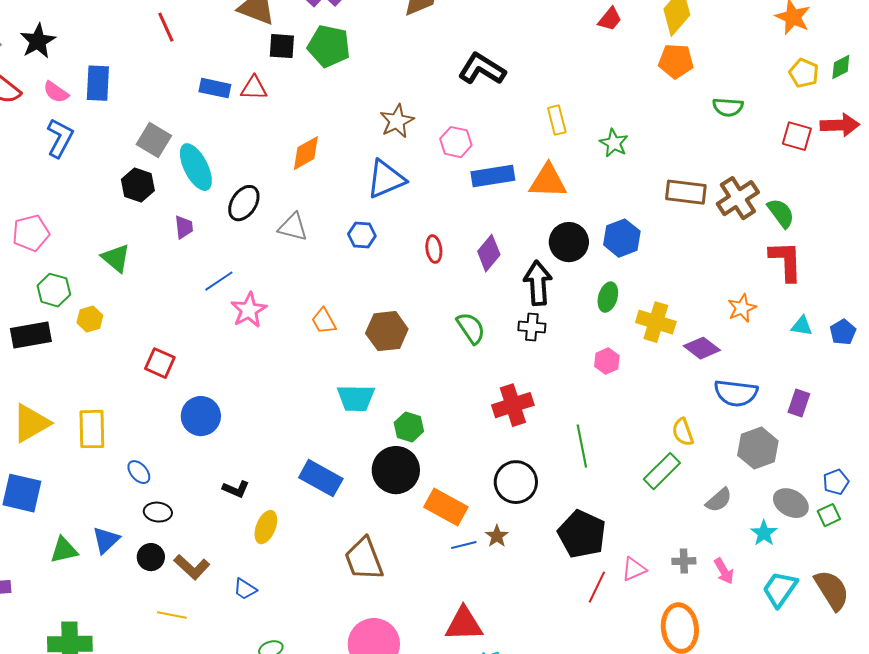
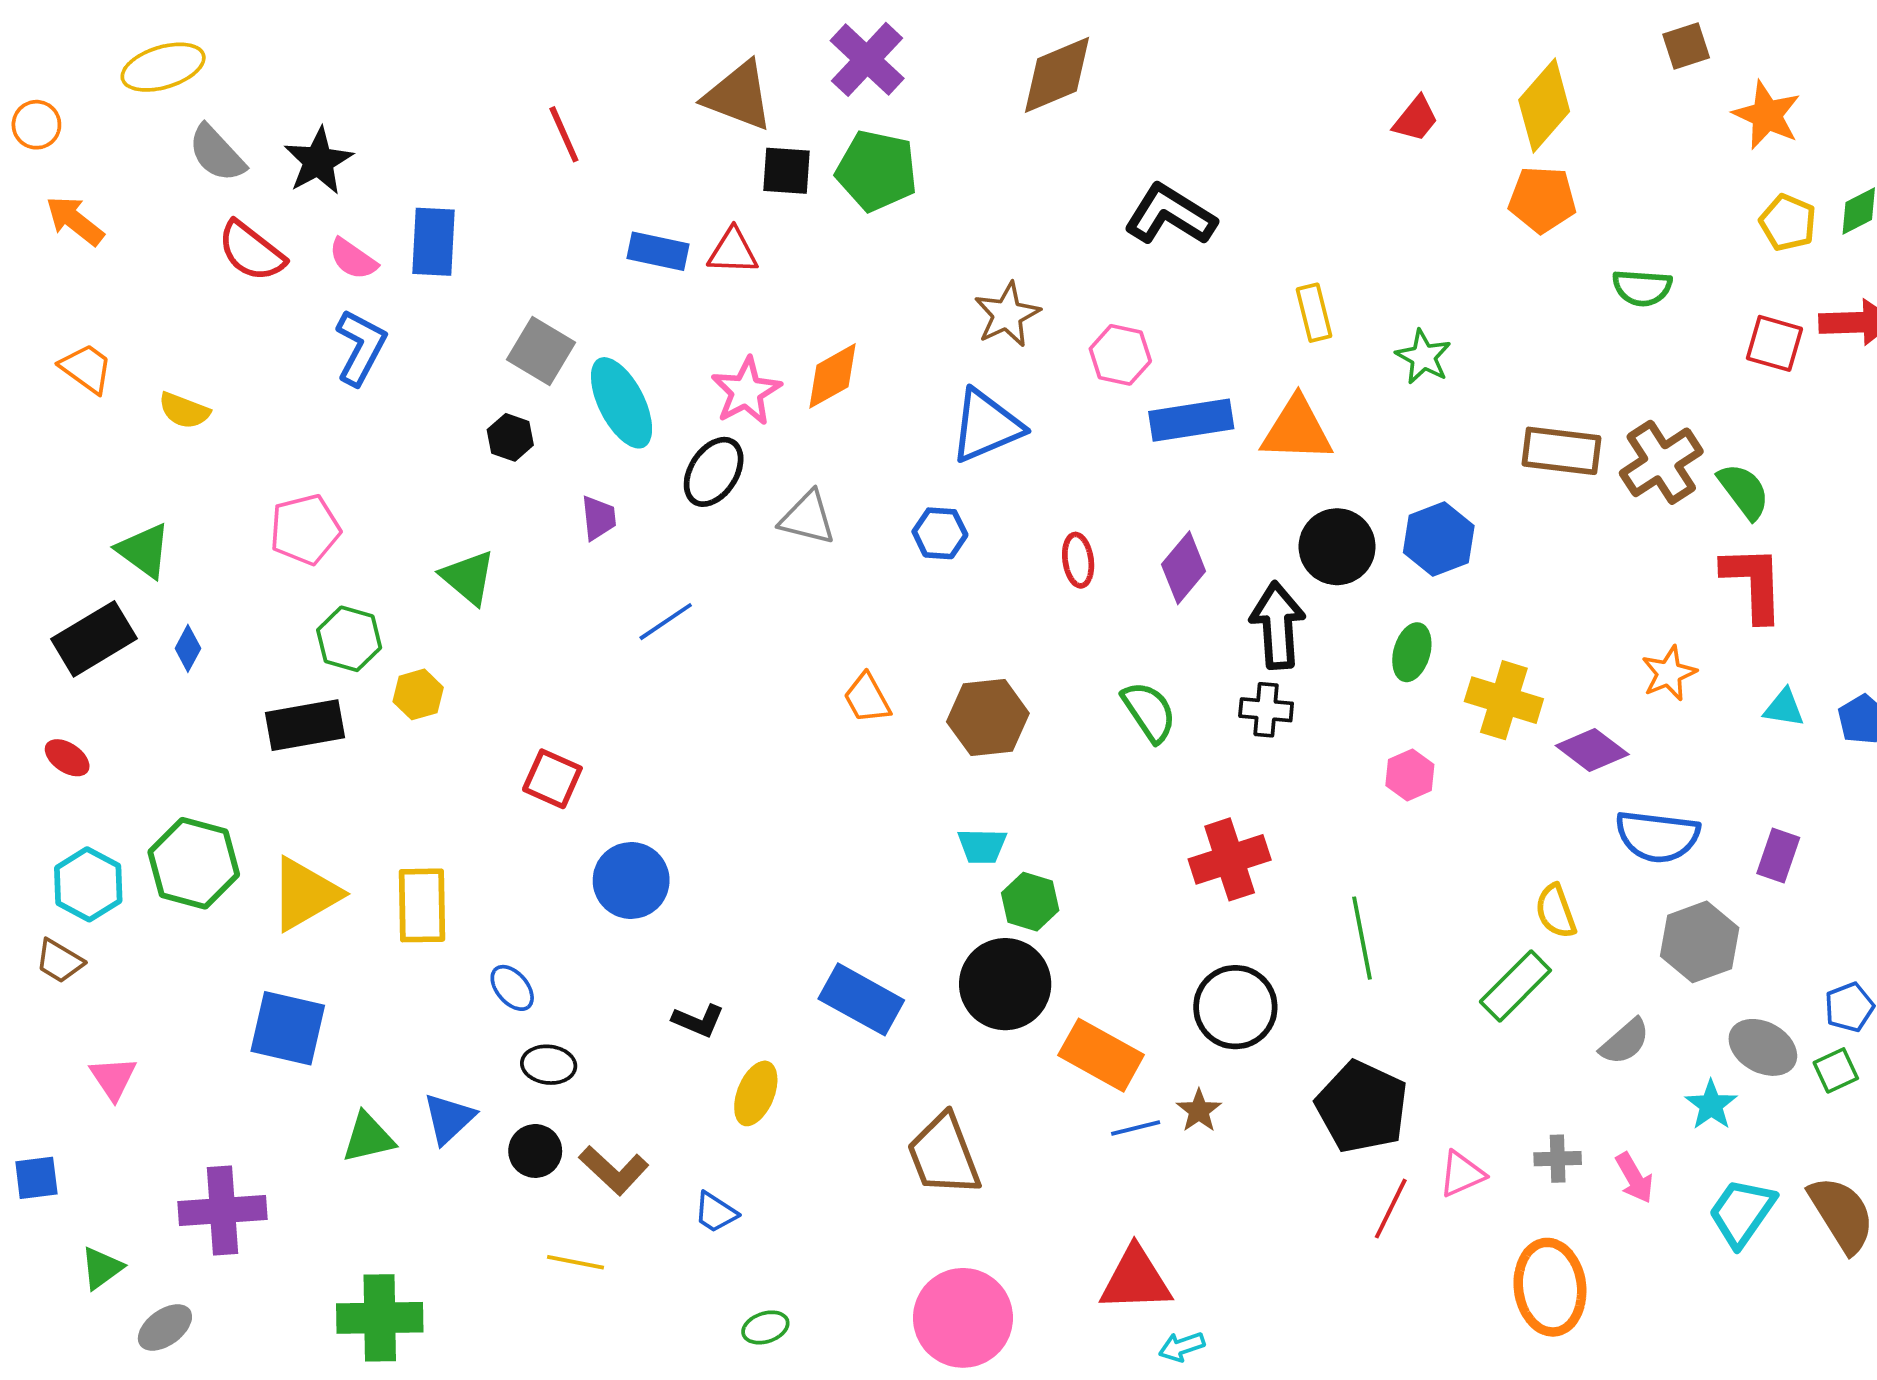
black hexagon: (138, 185) -> (510, 437), size x0.7
pink star: (249, 310) -> (746, 391), moved
cyan trapezoid: (356, 398) -> (982, 846), moved, size x0.7

